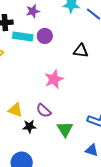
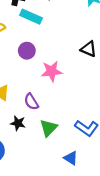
purple circle: (45, 36) -> (27, 51), moved
black star: (29, 126) -> (18, 123), moved

